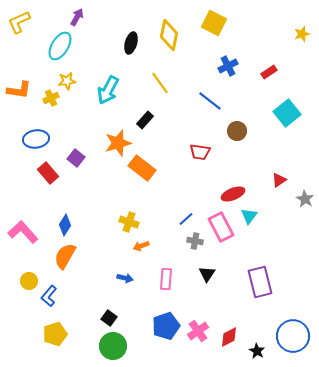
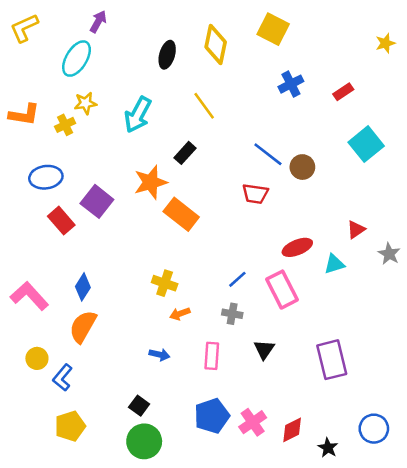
blue line: (210, 101) -> (268, 154), moved
purple square: (76, 158) -> (97, 201), size x1.4
cyan triangle: (249, 216) -> (334, 264), moved, turned 36
gray cross: (195, 241) -> (232, 314), moved
blue circle: (293, 336) -> (374, 429), size x0.7

